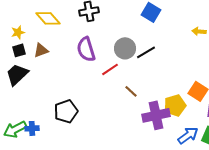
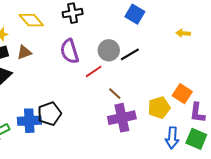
purple cross: (156, 115) -> (122, 118), moved
blue cross: (32, 128) -> (29, 121), moved, size x1.6
blue arrow: (188, 135) -> (172, 138), turned 130

